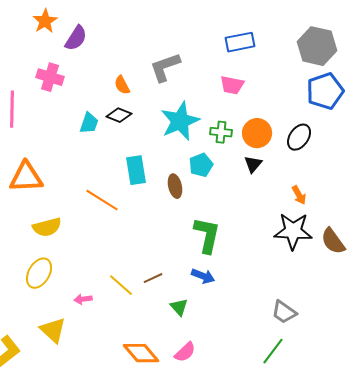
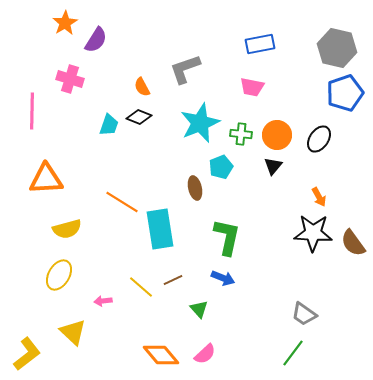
cyan rectangle: (136, 170) -> (160, 229), moved, size x1.4

